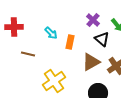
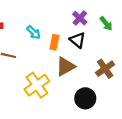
black triangle: (102, 39) -> (78, 40), moved
brown triangle: (91, 62) -> (65, 66), moved

